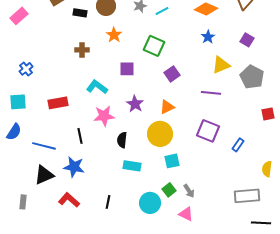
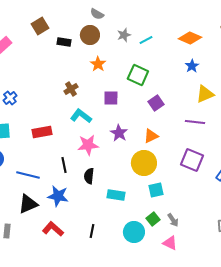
brown cross: (82, 50) -> (71, 89), moved, turned -32
black semicircle: (122, 140) -> (89, 176), moved

